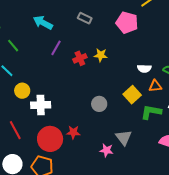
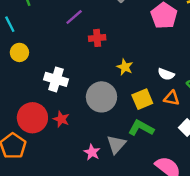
yellow star: (101, 55) -> (125, 67), moved
gray circle: (99, 104) -> (101, 97), size x1.6
white cross: (41, 105) -> (56, 79), moved
green L-shape: (151, 112) -> (141, 128), moved

